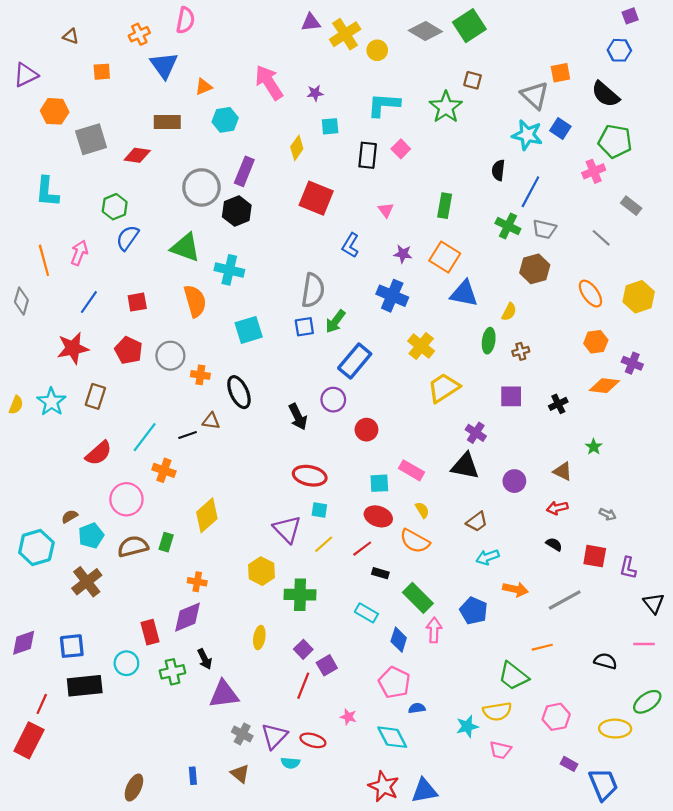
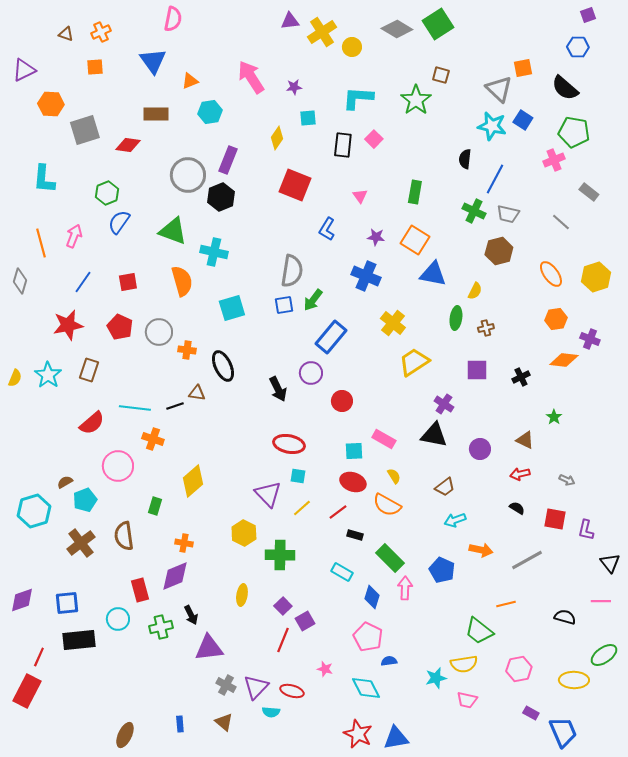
orange cross: (139, 34) -> (101, 32), moved
cyan line: (145, 437) -> (135, 408), turned 60
brown semicircle: (133, 546) -> (124, 536), moved, turned -84

